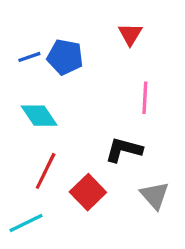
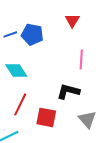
red square: (88, 192) -> (46, 117), turned -35

